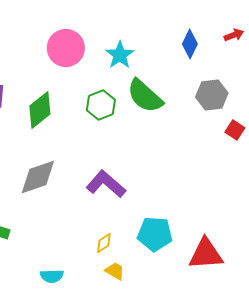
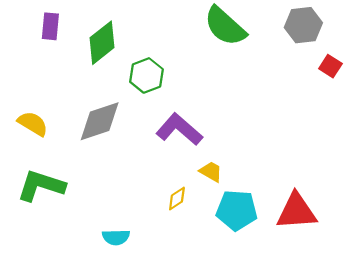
green hexagon: (101, 105) -> (146, 76), moved
cyan pentagon: (155, 234) -> (237, 210), moved
yellow trapezoid: (115, 271) -> (211, 172), moved

